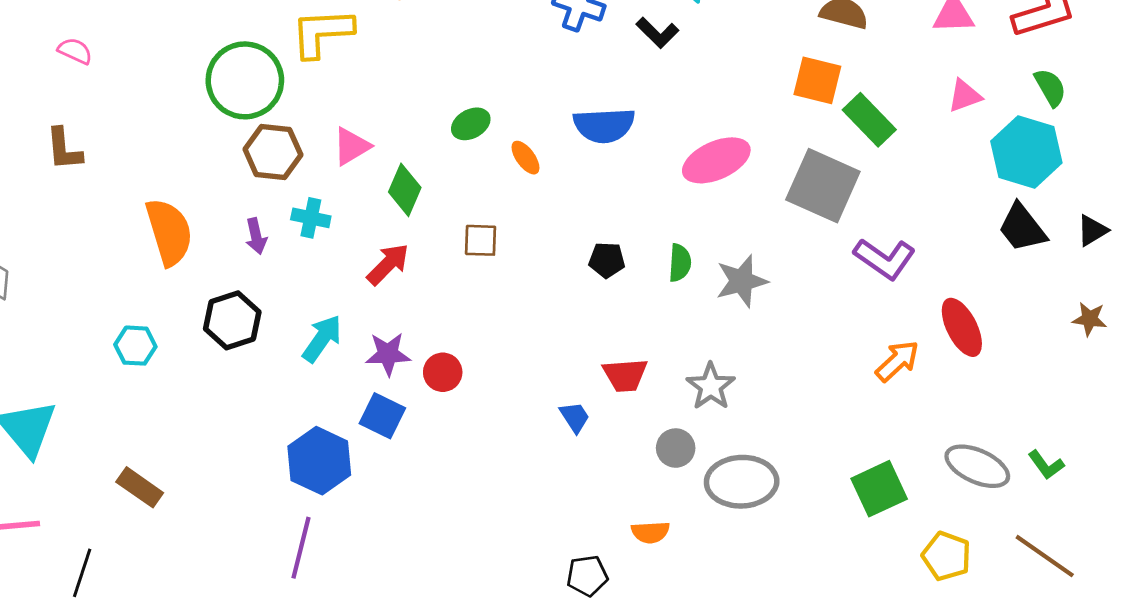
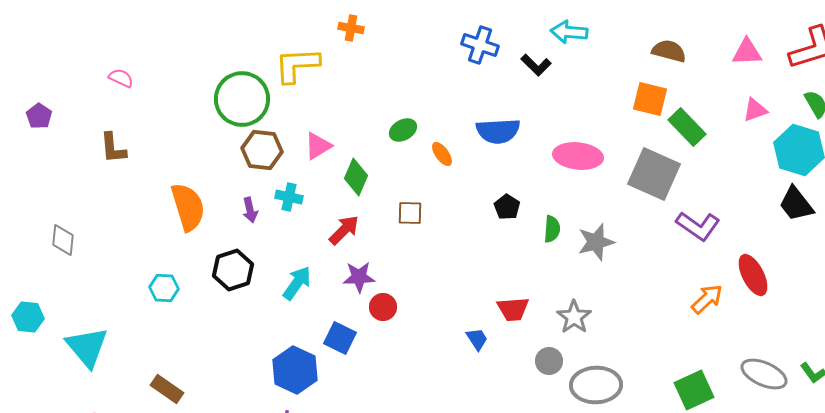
pink ellipse: (716, 160) -> (578, 156), turned 30
black pentagon: (607, 260) -> (507, 207), moved, turned 30
purple star: (388, 354) -> (359, 277), moved

